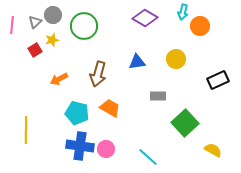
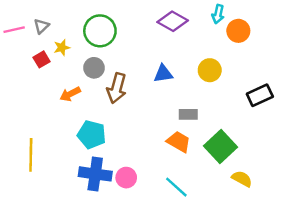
gray circle: (53, 15) -> (94, 68), moved
pink line: (12, 25) -> (14, 30), turned 72
orange trapezoid: (110, 108) -> (179, 142), moved
yellow semicircle: (213, 150) -> (242, 179), moved

